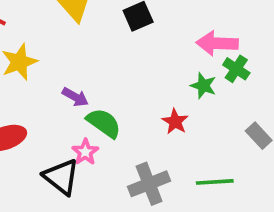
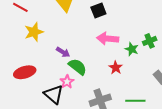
pink arrow: (217, 43) -> (108, 39), moved
green cross: (236, 69) -> (150, 41), turned 32

